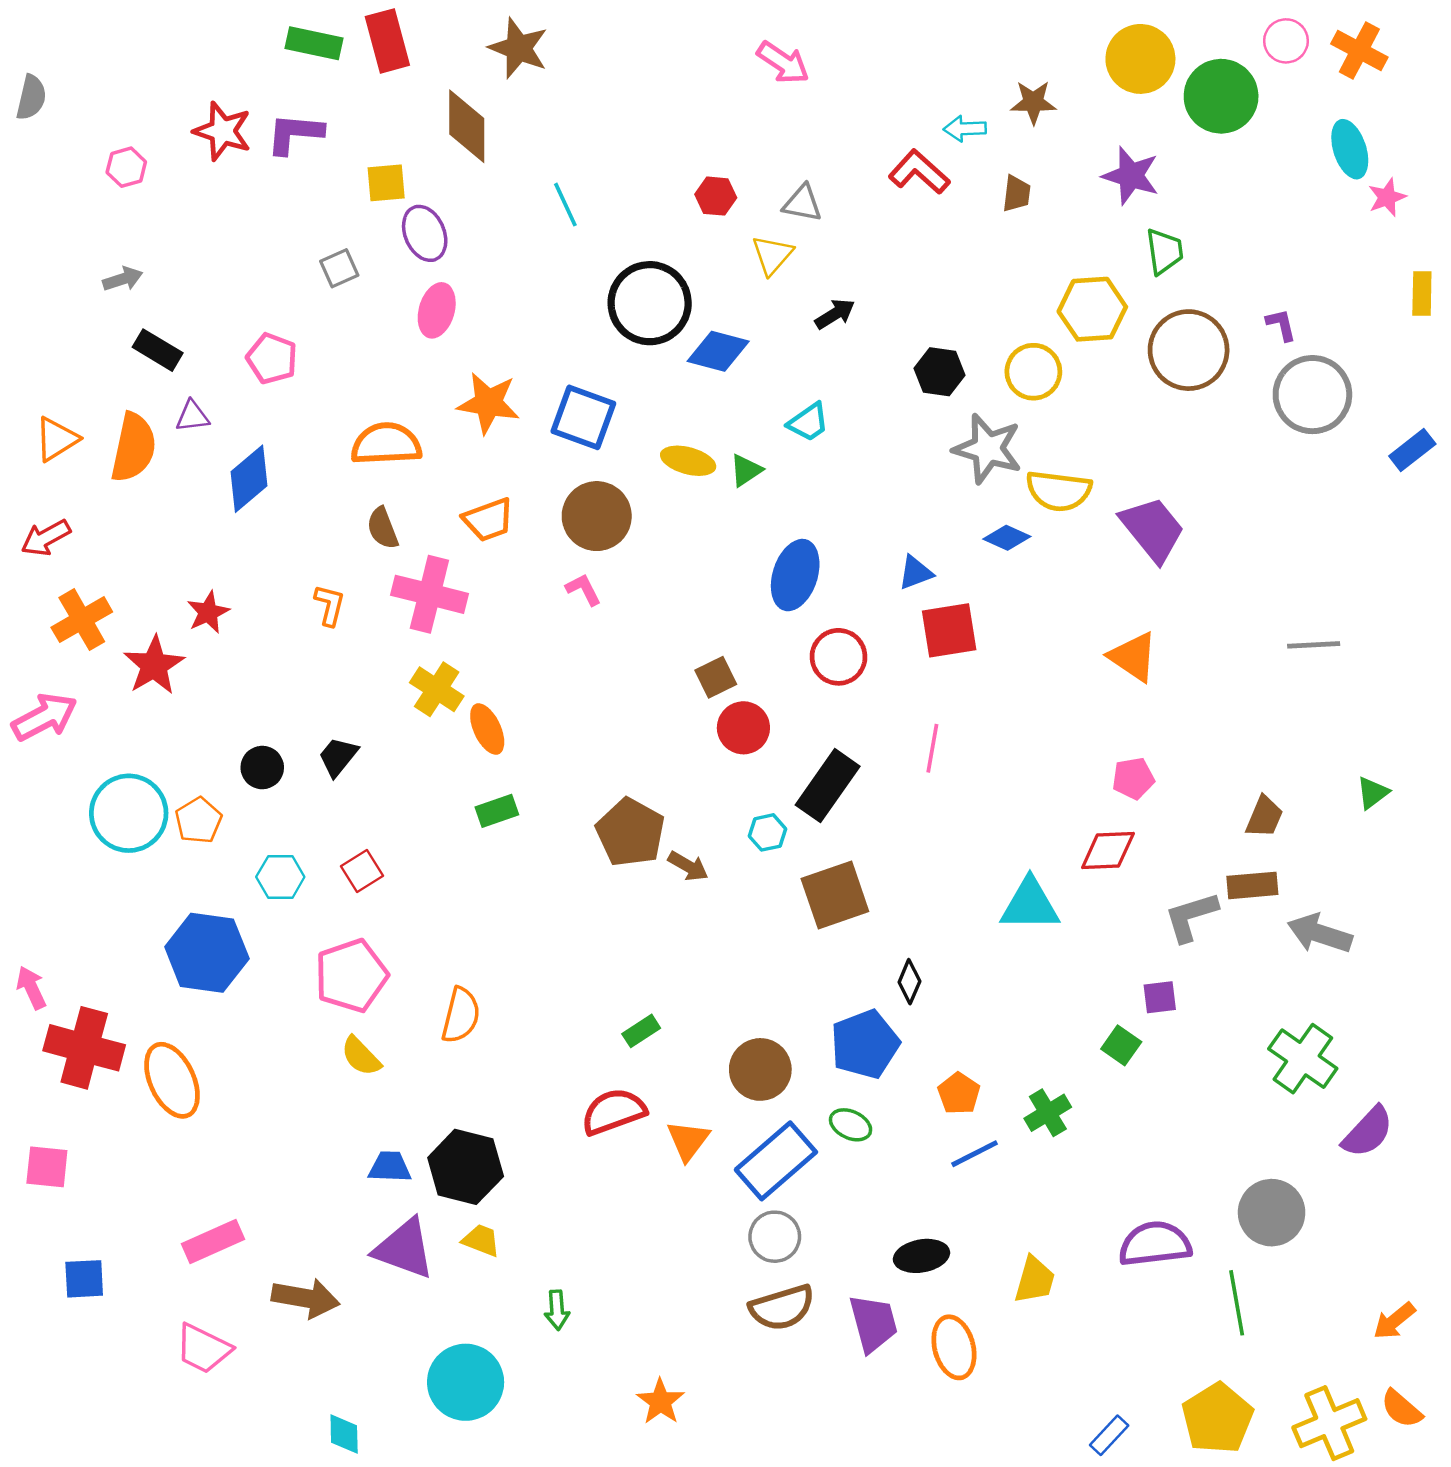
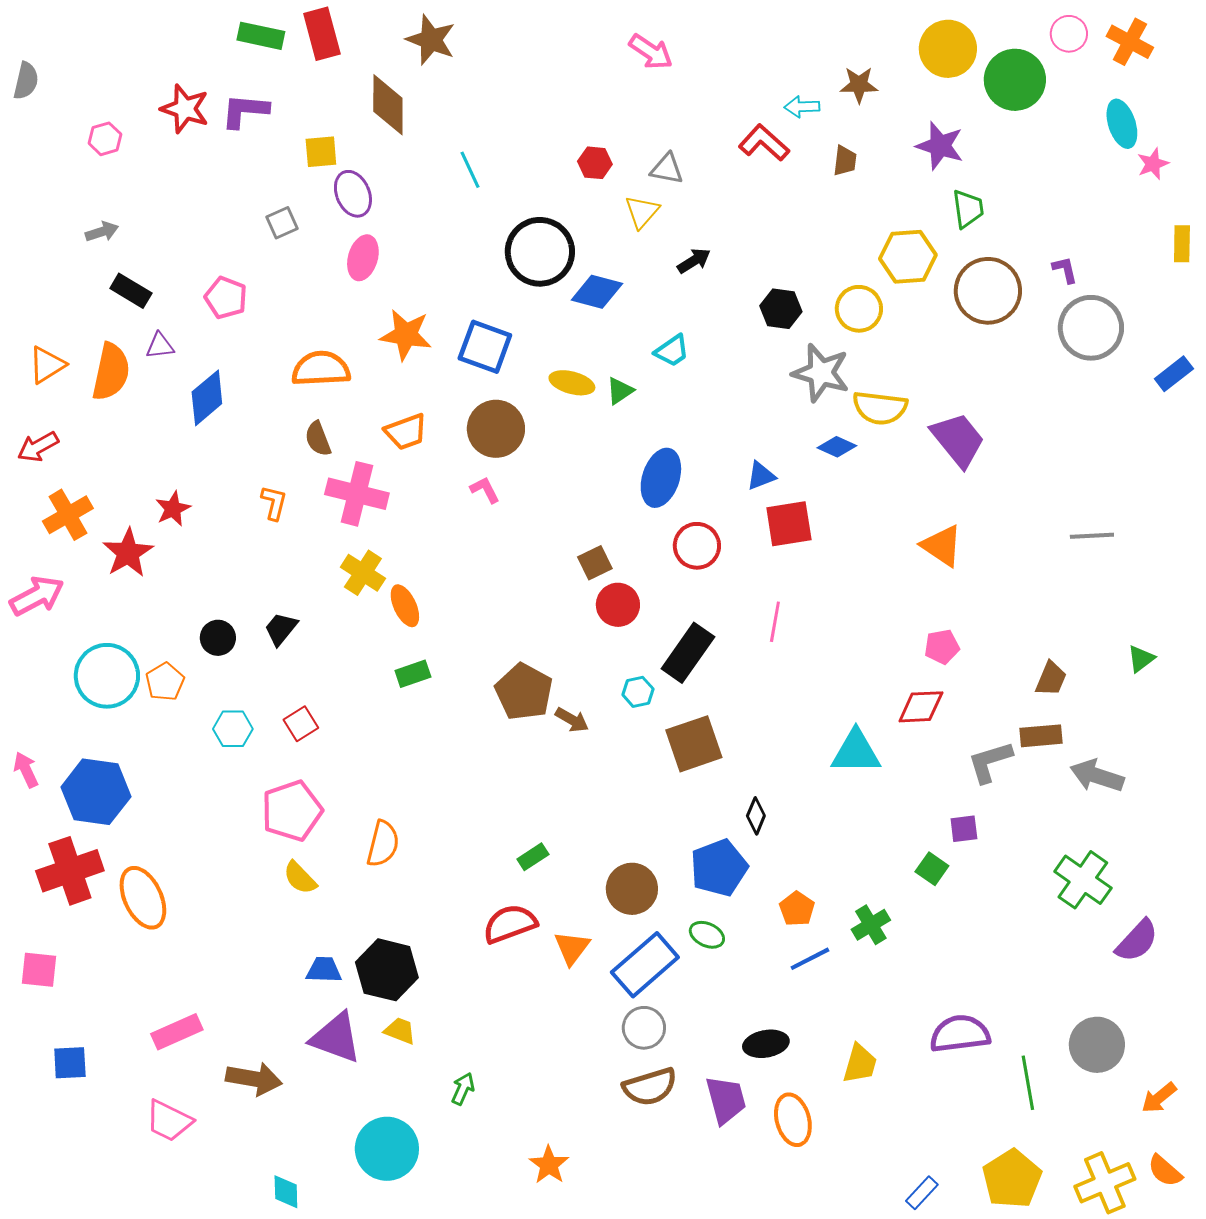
blue hexagon: (207, 953) -> (96, 792), moved
pink arrow: (31, 988) -> (26, 770), moved
red cross: (84, 1048) -> (70, 871), turned -34
gray circle: (1272, 1213) -> (1097, 1045), moved
green arrow: (557, 1310) -> (463, 1089), turned -152

